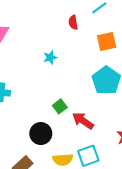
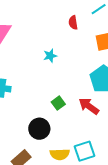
red arrow: (83, 121) -> (89, 106), moved

